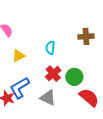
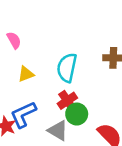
cyan semicircle: (50, 48) -> (67, 68), size x1.6
green circle: (74, 77) -> (77, 114), moved

